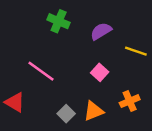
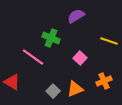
green cross: (59, 21) -> (51, 38), moved
purple semicircle: (101, 31) -> (76, 16), moved

